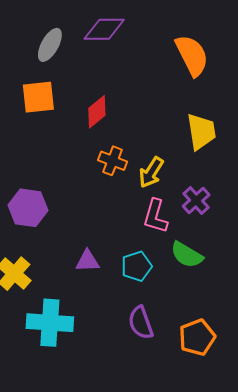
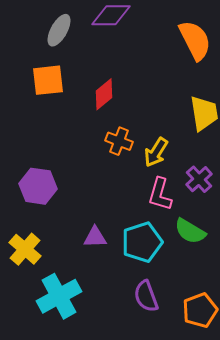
cyan pentagon: (137, 266) -> (142, 242), size x1.4
cyan cross: (50, 323) -> (59, 296), turned -33

